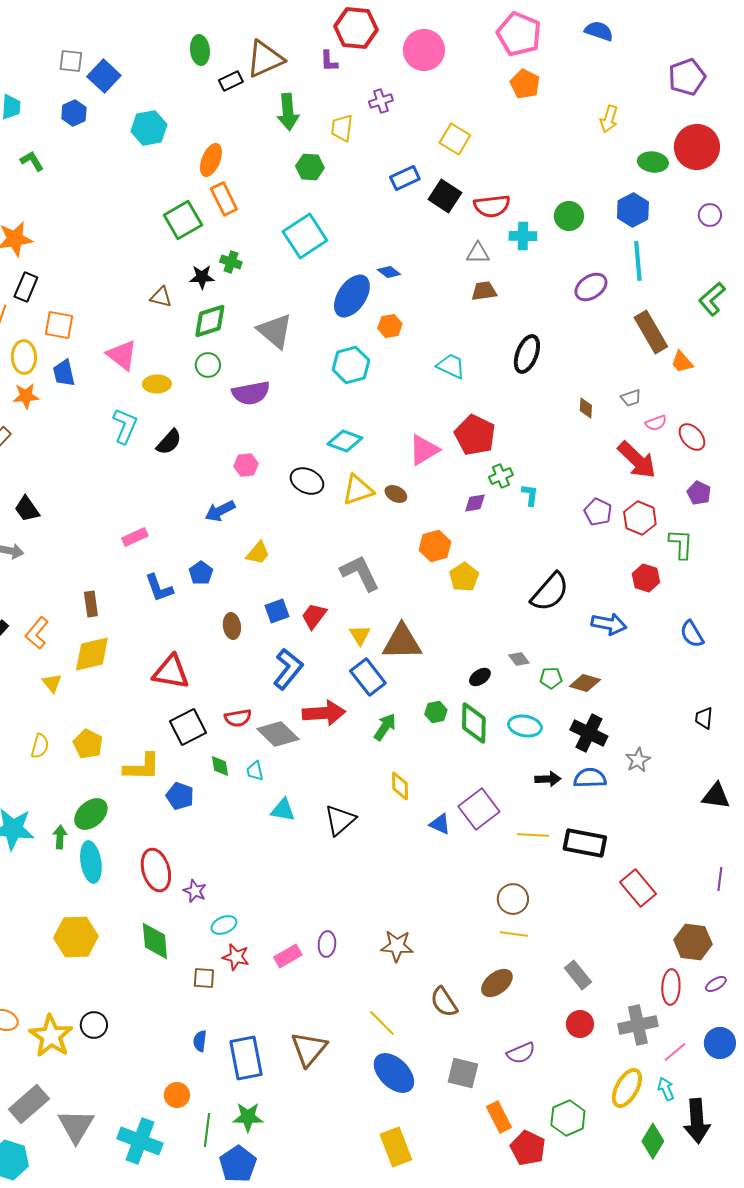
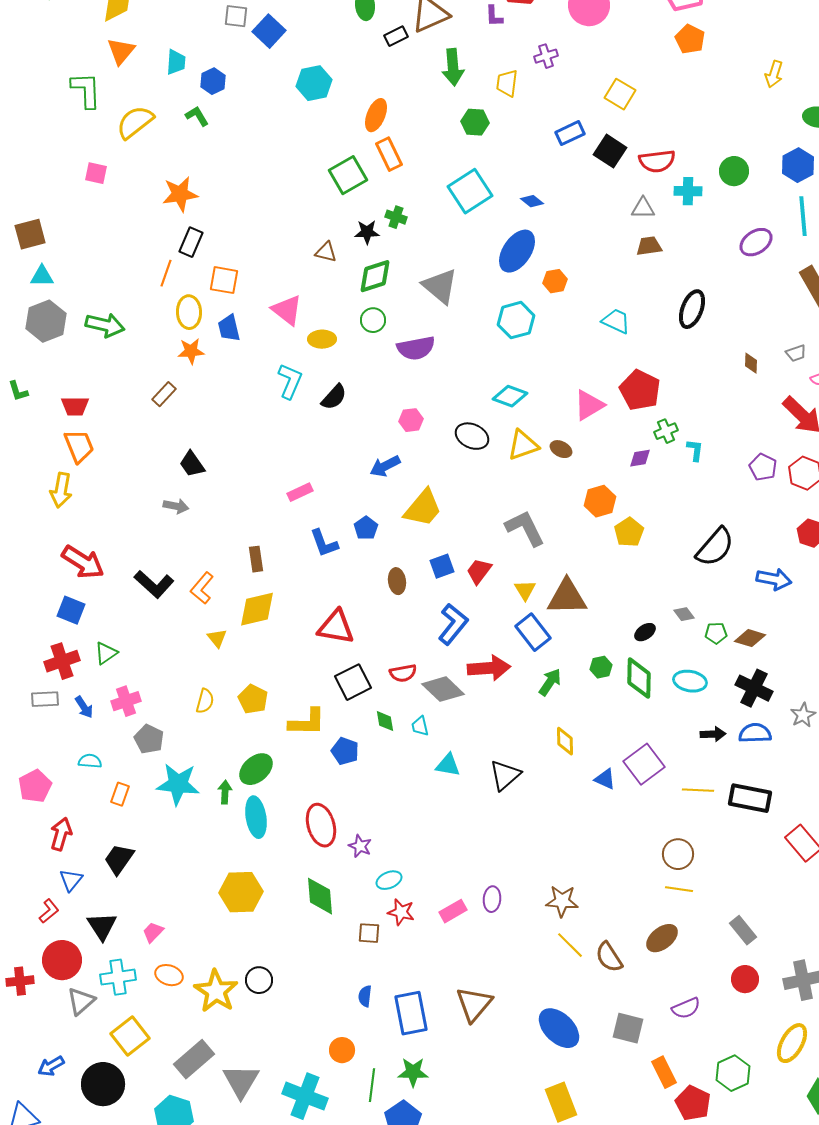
blue hexagon: (74, 113) -> (213, 81), moved
blue diamond: (389, 272) -> (532, 201), moved
yellow trapezoid: (258, 553) -> (423, 508), size x1.6
yellow line: (382, 1023) -> (570, 945), moved

